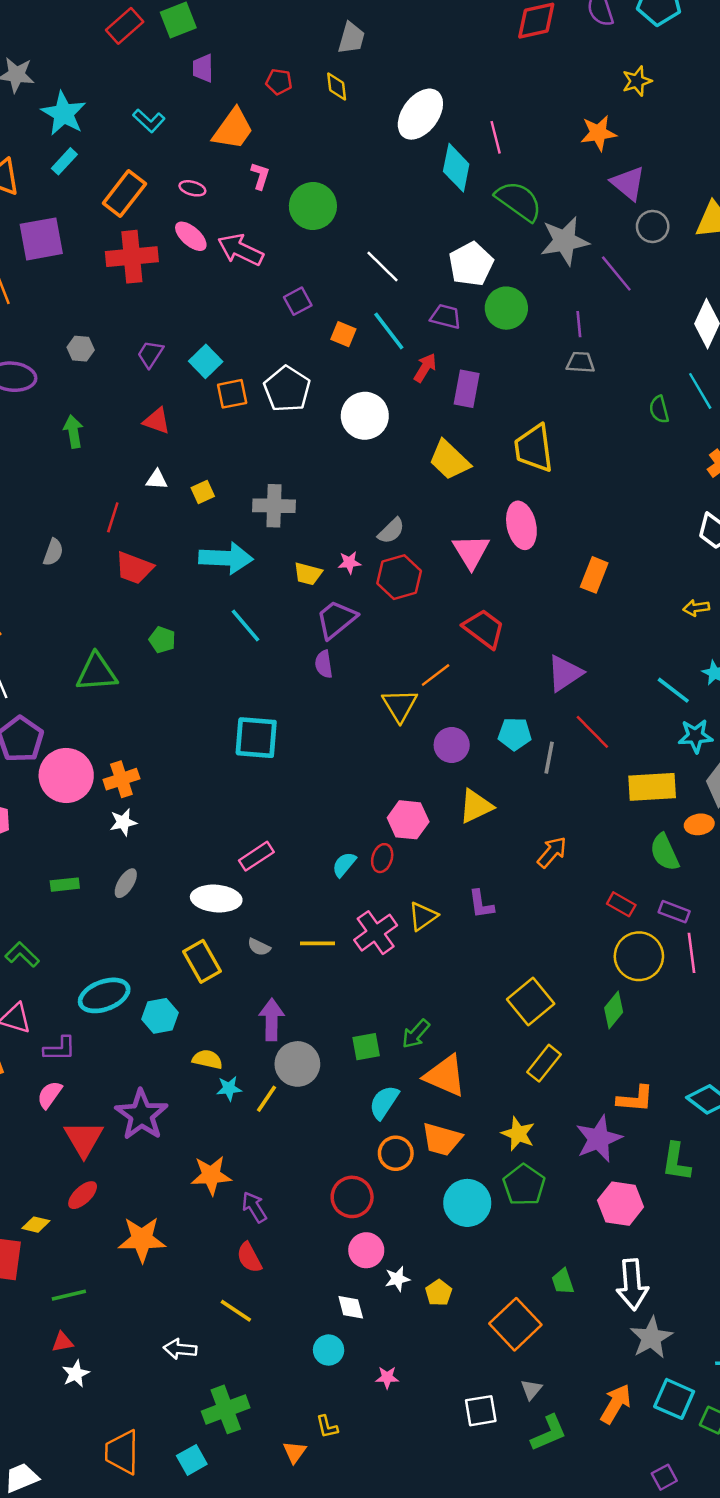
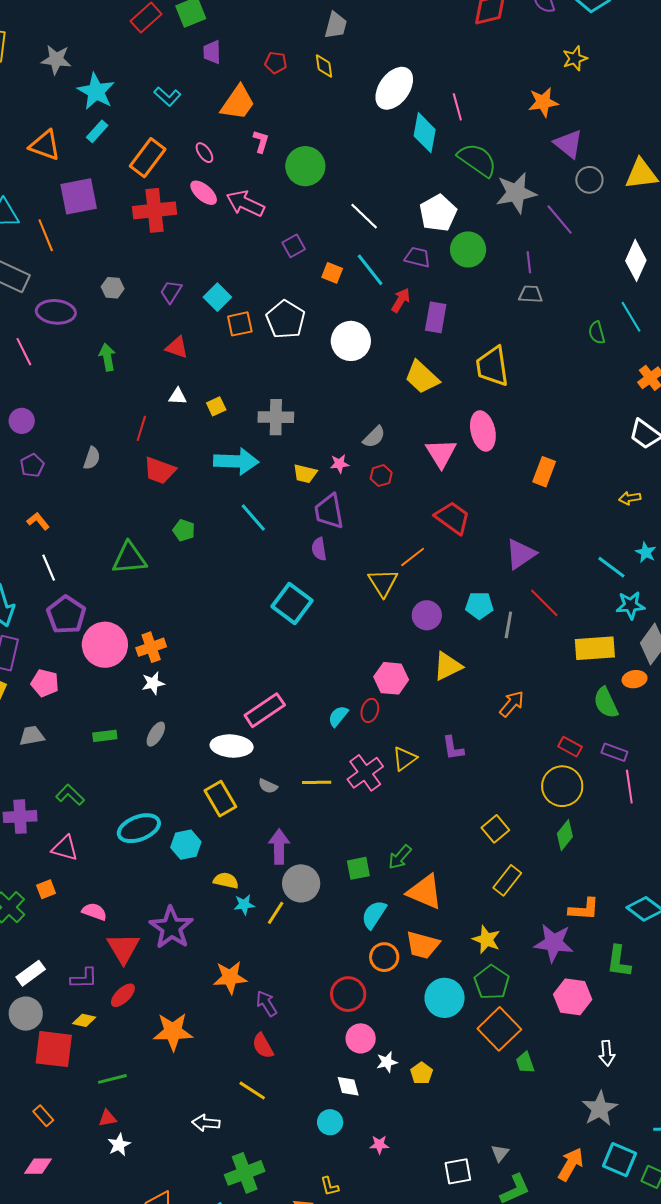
pink ellipse: (192, 188) -> (204, 153), turned 40
red hexagon: (399, 577) -> (381, 476), size x0.6
purple trapezoid: (336, 619) -> (329, 511), turned -60
cyan square: (256, 738) -> (292, 604), moved, turned 33
pink rectangle: (256, 856) -> (265, 710), size x1.4
yellow circle: (639, 956) -> (562, 786), moved
yellow square: (531, 1001) -> (495, 829), size x0.7
purple L-shape: (60, 1049) -> (84, 978), moved
pink semicircle: (50, 1095) -> (94, 912), turned 75
purple star: (599, 1139) -> (554, 943), turned 30
white arrow: (632, 1285) -> (607, 1053), moved, size x0.6
orange square: (515, 1324) -> (499, 1029), moved

